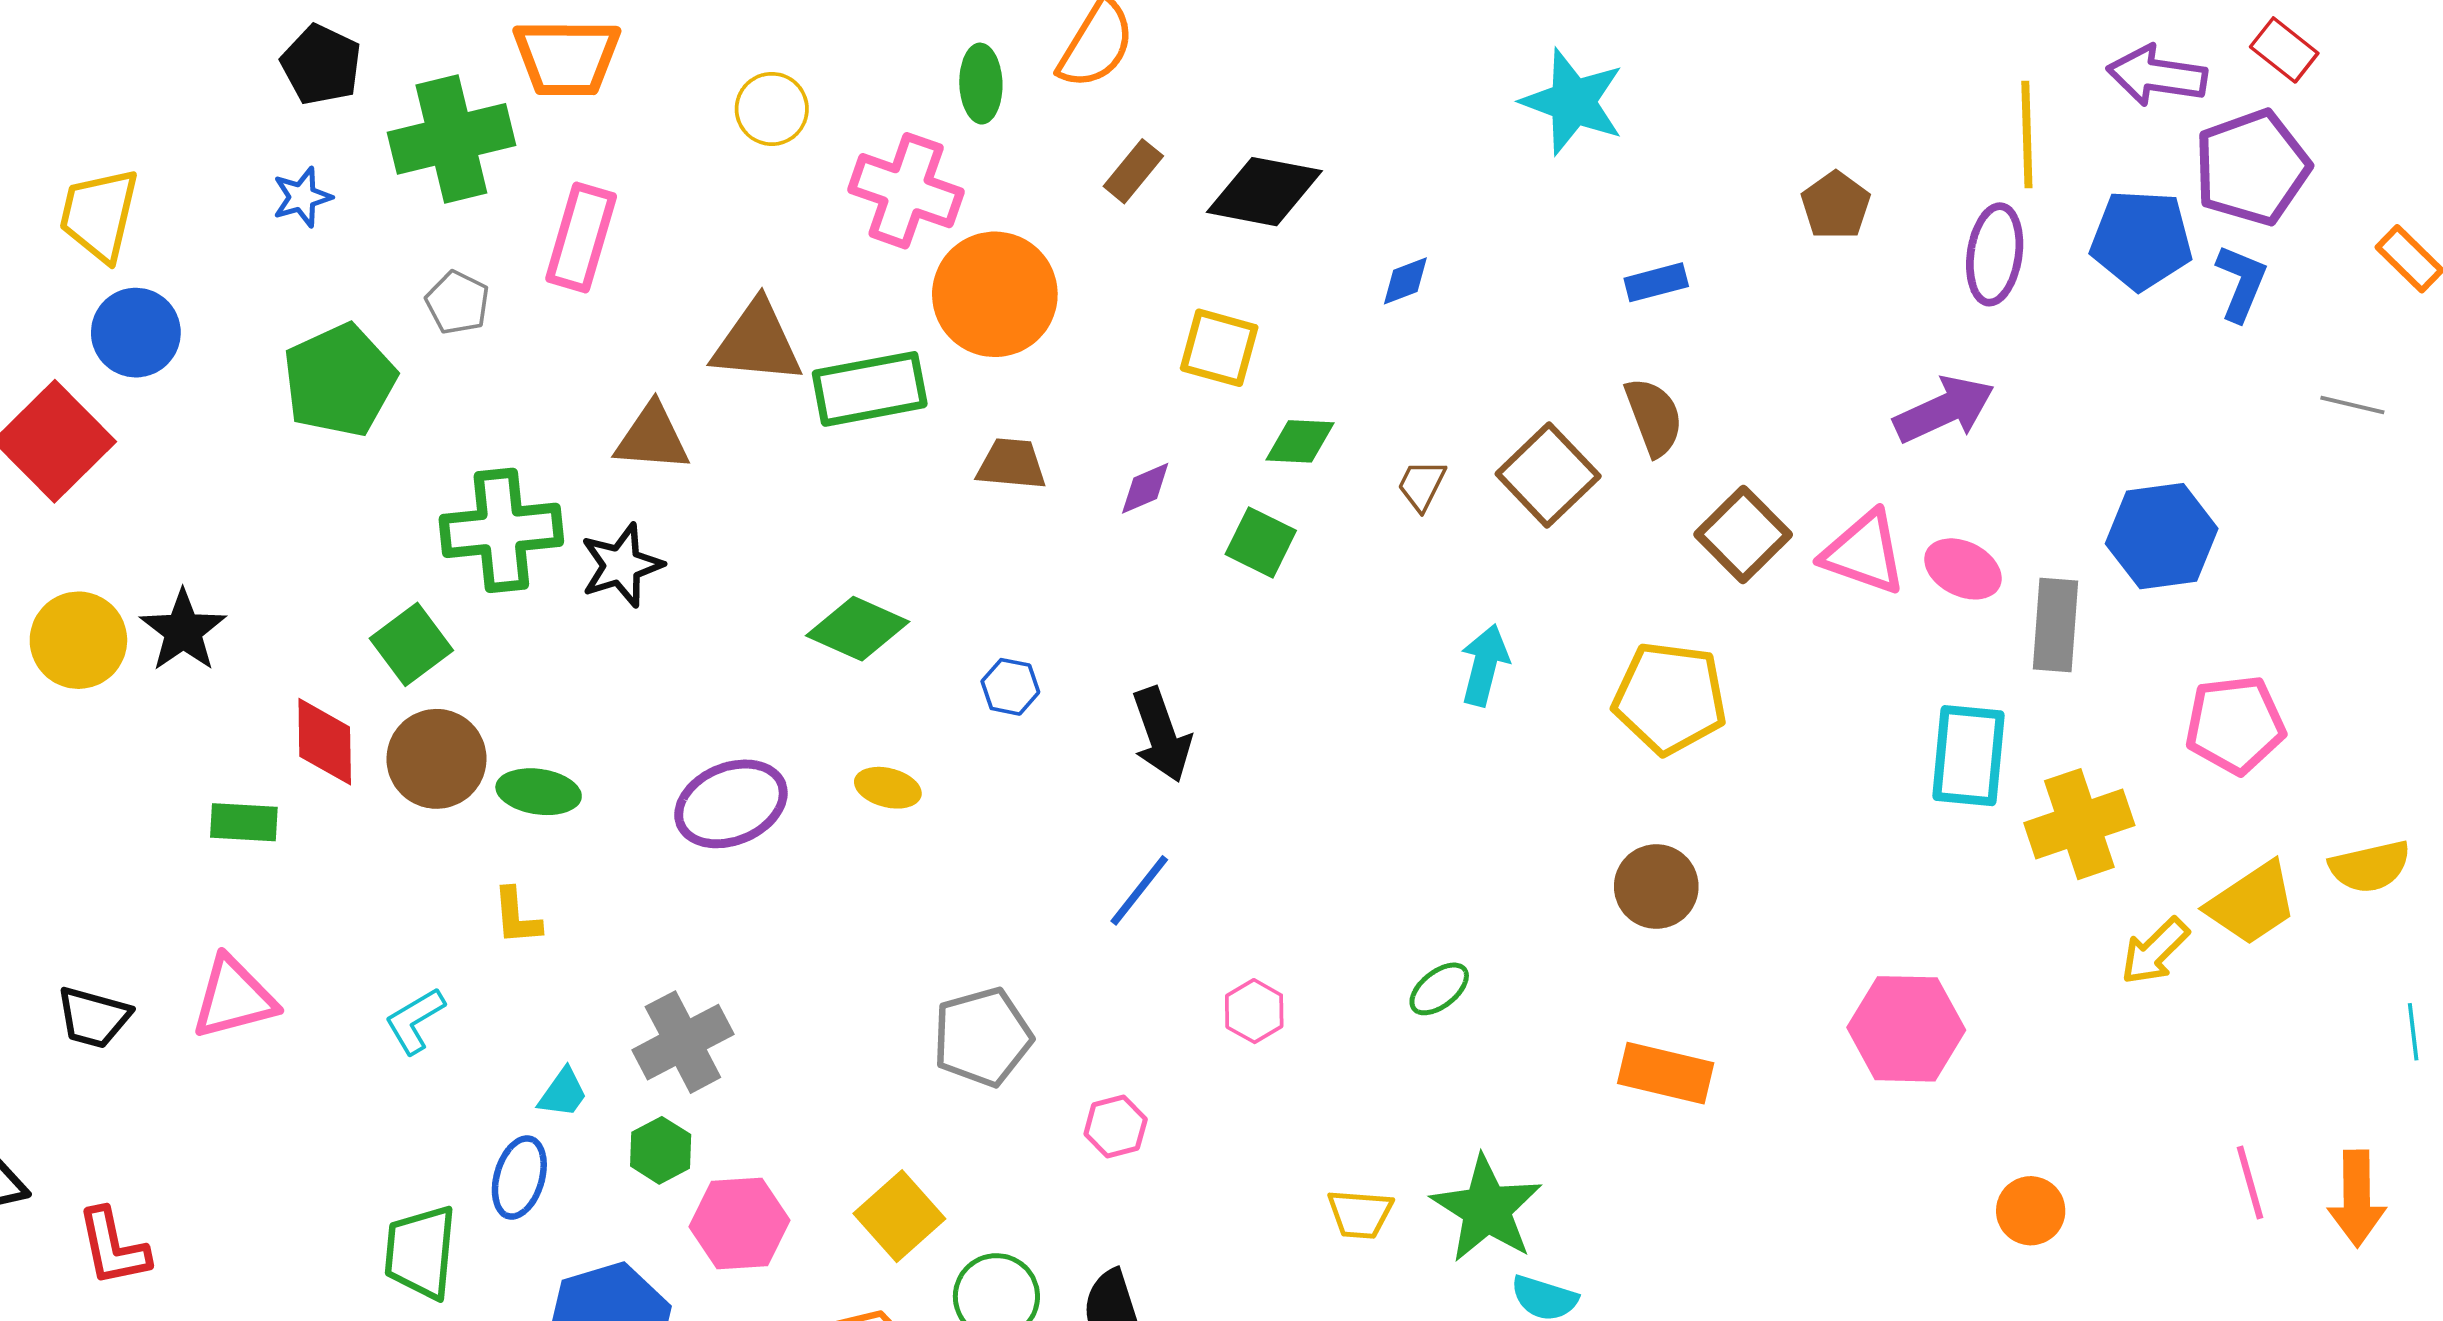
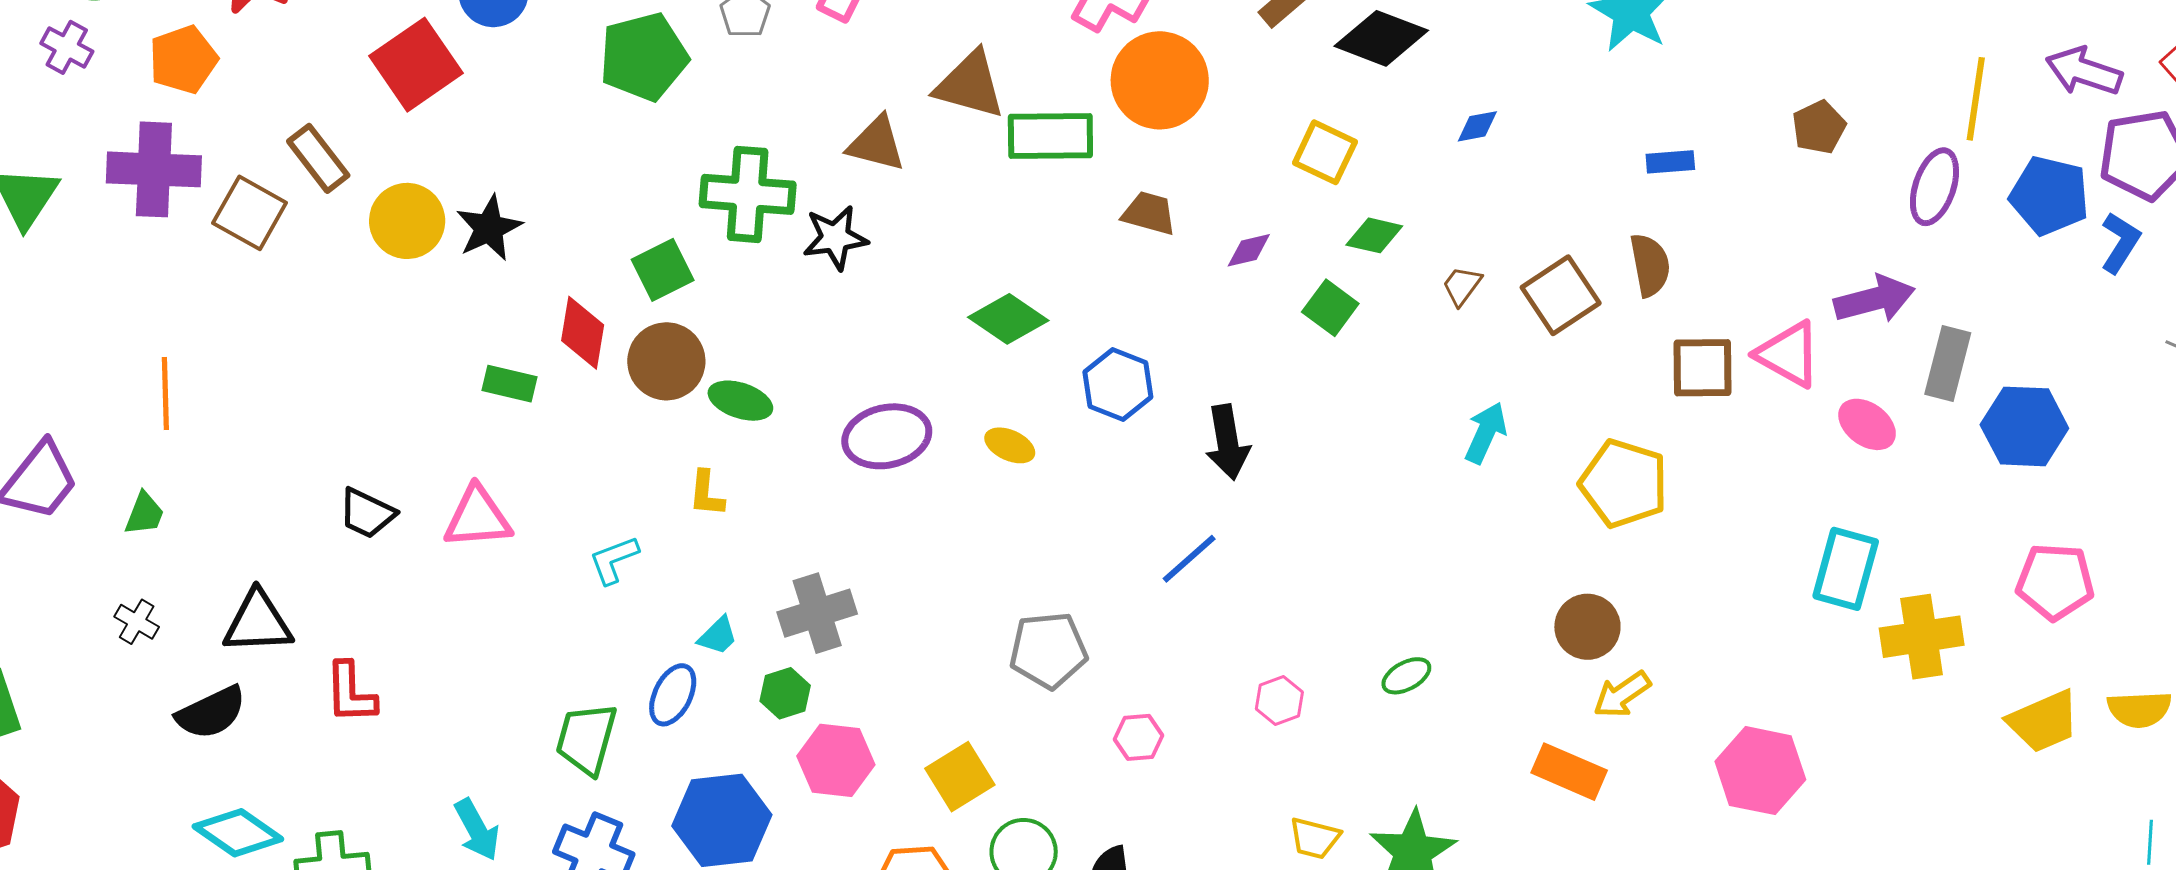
brown square: (1743, 534) -> (1703, 368), turned 34
pink triangle: (1864, 553) -> (1788, 354), moved
gray rectangle: (2056, 625) -> (1948, 364), moved
blue hexagon: (1010, 687) -> (1118, 385), size x1.6
yellow arrow: (2155, 951) -> (1622, 695), moved
pink hexagon: (1254, 1011) -> (1279, 701), moved

